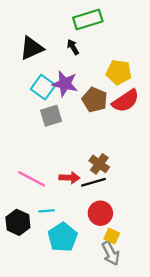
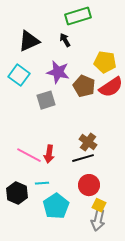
cyan square: (43, 87) -> (19, 75), moved
red arrow: (69, 178) -> (49, 154), moved, turned 96
gray arrow: (111, 253) -> (98, 220), turned 40

